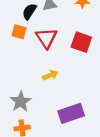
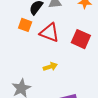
red triangle: (46, 38) -> (49, 33), turned -40

